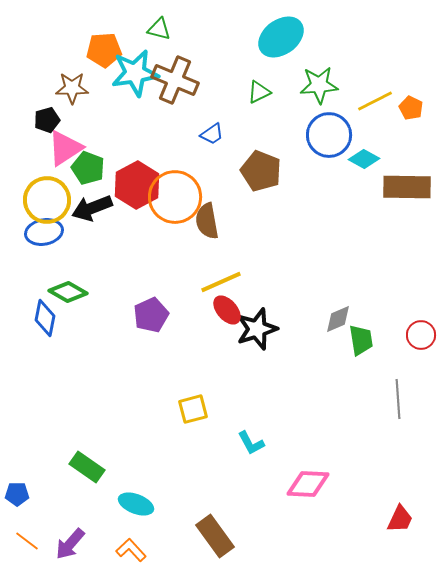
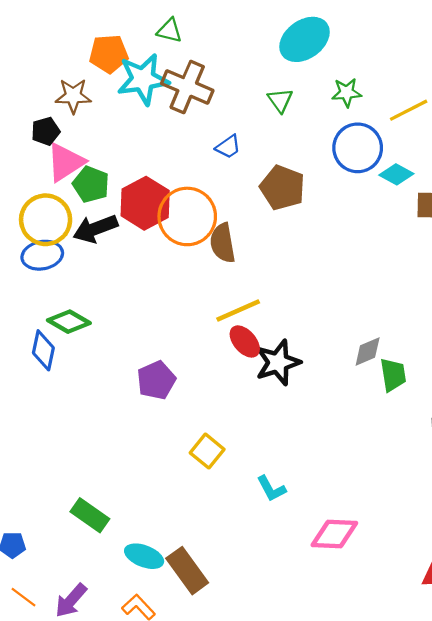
green star: (319, 85) -> (347, 93), size x0.7
green triangle: (259, 92) -> (280, 100), turned -40
purple pentagon: (151, 315) -> (156, 380), moved
yellow square: (193, 409) -> (207, 451), turned -36
brown rectangle: (215, 536) -> (187, 571), moved

